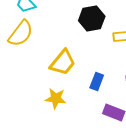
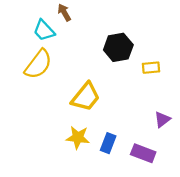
blue rectangle: (97, 81) -> (108, 143), moved

